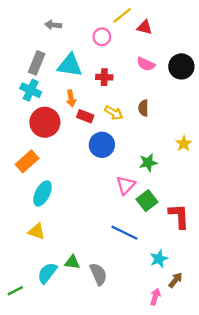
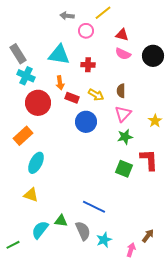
gray arrow: (53, 25) -> (67, 16), moved
red triangle: (145, 27) -> (122, 35), moved
gray rectangle: (37, 63) -> (18, 54), moved, turned -54
pink triangle: (126, 185) -> (123, 114), moved
green square: (147, 201) -> (124, 169), turned -30
red L-shape: (179, 216) -> (149, 160), moved
blue line: (124, 233) -> (94, 207), moved
cyan star: (159, 259) -> (104, 240), moved

